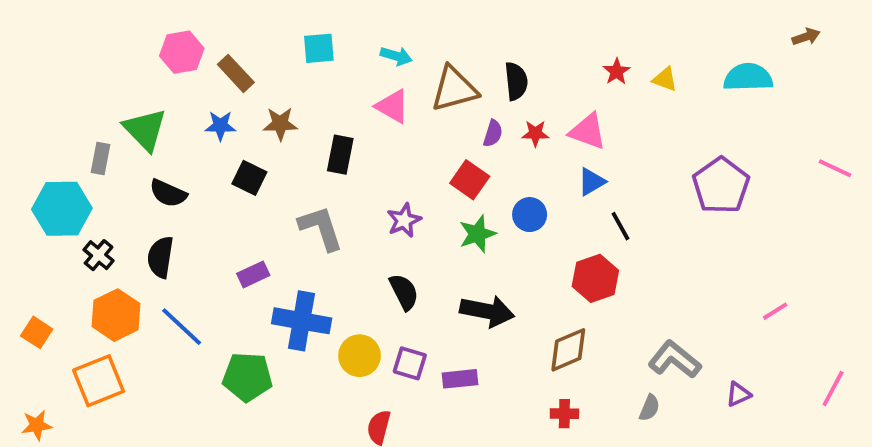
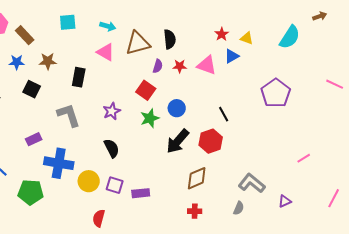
cyan semicircle: (748, 77) -> (290, 37), turned 125
blue triangle: (591, 182) -> (232, 56), moved
black arrow: (487, 311) -> (178, 141), moved, turned 120

